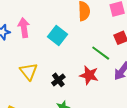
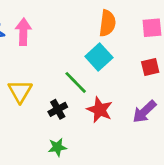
cyan square: (57, 36) -> (99, 57), moved
green line: (101, 53) -> (76, 82), moved

